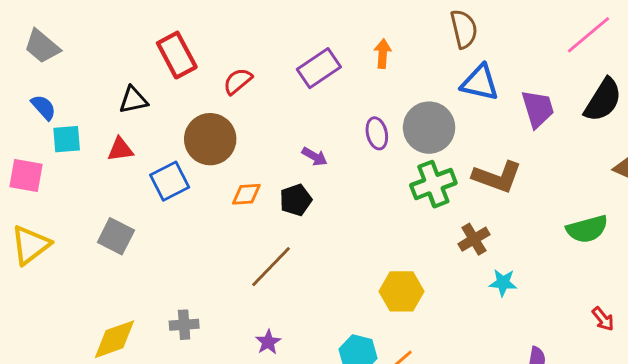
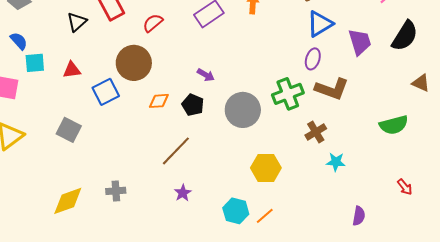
blue triangle: (480, 83) -> (320, 24), turned -44
black triangle: (133, 100) -> (77, 22), moved, turned -30
gray circle: (429, 128) -> (243, 110), moved
purple ellipse: (377, 133) -> (313, 59), moved, turned 30
black pentagon: (296, 200) -> (193, 105), turned -30
purple star: (268, 342) -> (183, 193), moved

